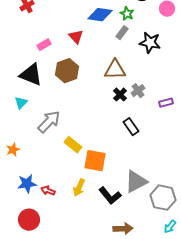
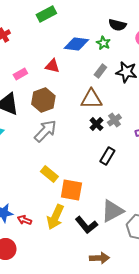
gray rectangle: (122, 33) -> (100, 71), moved
red triangle: (76, 37) -> (52, 66), turned -35
gray arrow: (49, 122) -> (45, 131), moved
black rectangle: (131, 127) -> (107, 156), turned 66
yellow arrow: (79, 188) -> (55, 217), size x1.4

